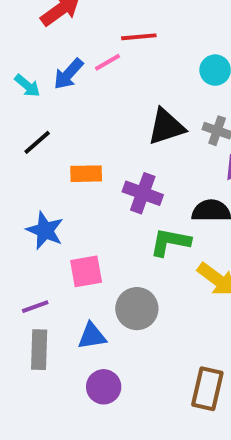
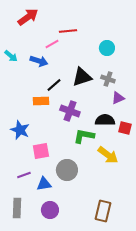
blue arrow: (68, 74) -> (39, 61), moved, turned -114
black line: (37, 142) -> (54, 85), moved
purple line: (35, 307) -> (24, 175), moved
gray rectangle: (39, 350) -> (17, 208), moved

